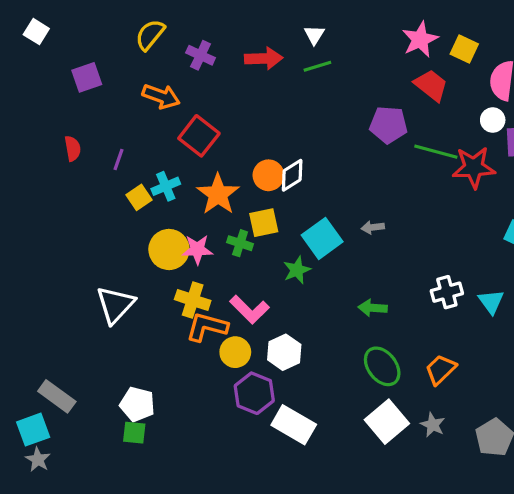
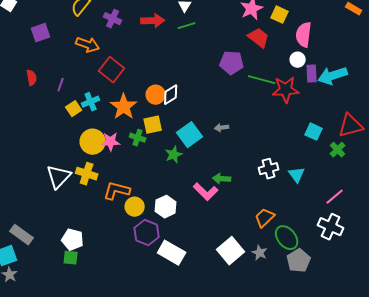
yellow cross: (193, 300) -> (87, 174), moved
pink L-shape: (249, 310) -> (206, 192), moved
green ellipse: (382, 366) -> (287, 238), moved

